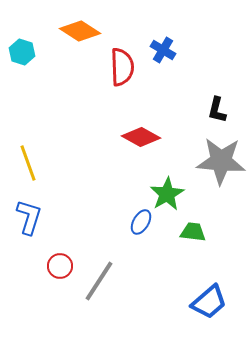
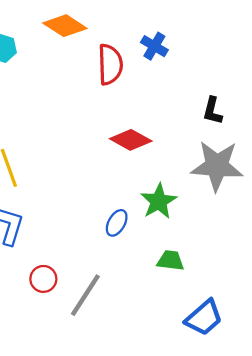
blue ellipse: (141, 222) -> (117, 223), moved
green trapezoid: (193, 232) -> (171, 261), moved

